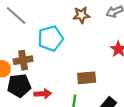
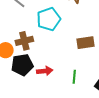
brown rectangle: (87, 78) -> (86, 43), moved

